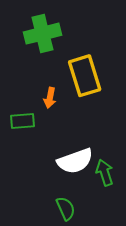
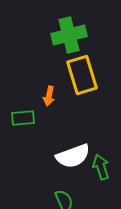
green cross: (43, 34) -> (69, 35), moved

